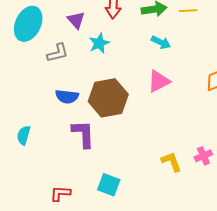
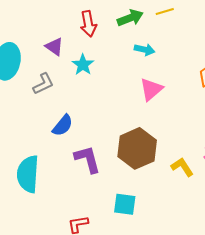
blue semicircle: (67, 97) -> (63, 125), turned -45
brown hexagon: (108, 98) -> (137, 148), moved
cyan semicircle: (24, 135) -> (28, 174), size x1.8

